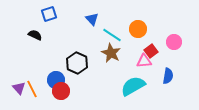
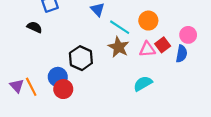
pink triangle: (144, 61) -> (147, 49), moved
blue semicircle: (168, 76) -> (181, 54), moved
cyan semicircle: (133, 86) -> (143, 84), size x0.7

